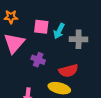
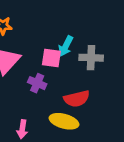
pink square: (41, 27) -> (51, 58), moved

